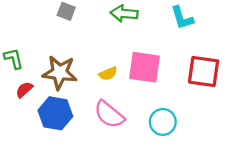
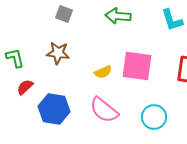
brown star: (60, 73) -> (58, 53), moved, size x0.7

